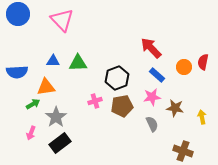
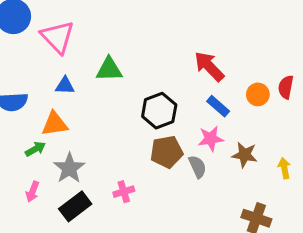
pink triangle: (62, 20) -> (58, 37), moved
green triangle: (78, 63) -> (109, 69), moved
pink cross: (95, 101) -> (124, 192), moved
gray semicircle: (152, 124) -> (197, 167), moved

